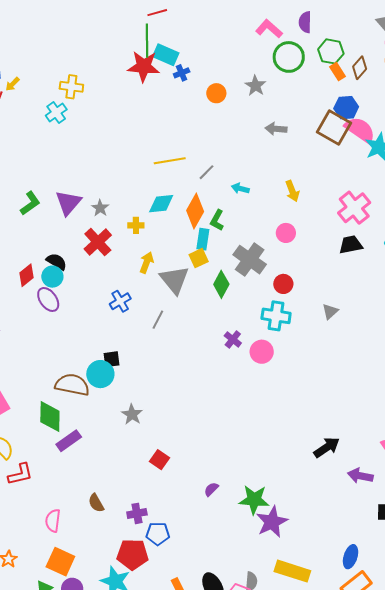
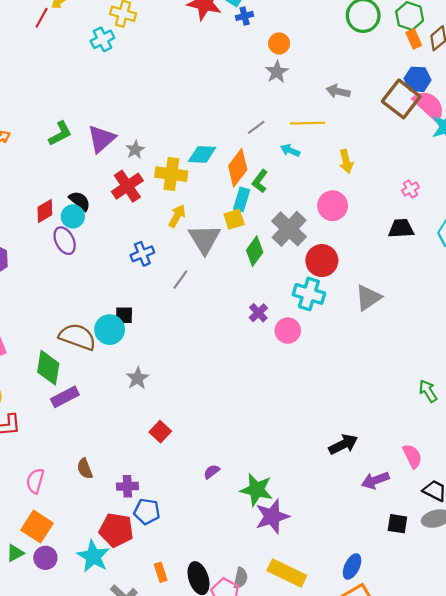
gray star: (255, 86) -> (277, 72), moved
yellow line: (170, 161) -> (308, 123), moved
pink cross: (354, 208) -> (410, 189), size x0.5
yellow cross: (136, 225) -> (171, 174), size x1.8
pink circle: (286, 233) -> (333, 206), size x1.4
red circle: (283, 284) -> (322, 261), size x1.5
gray triangle: (330, 311) -> (368, 298), size x1.5
purple arrow: (360, 476) -> (375, 480), turned -40

